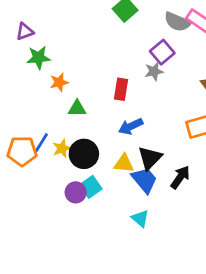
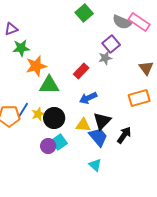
orange star: (59, 82) -> (36, 66), size x1.5
red rectangle: (121, 89) -> (81, 71), turned 35
green triangle: (77, 108) -> (49, 85), size x1.5

